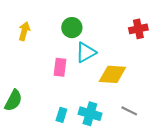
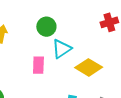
yellow diamond: (112, 74) -> (89, 67), turned 32

